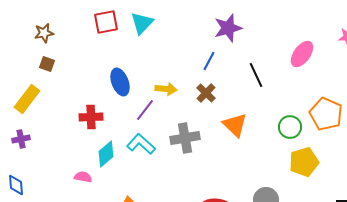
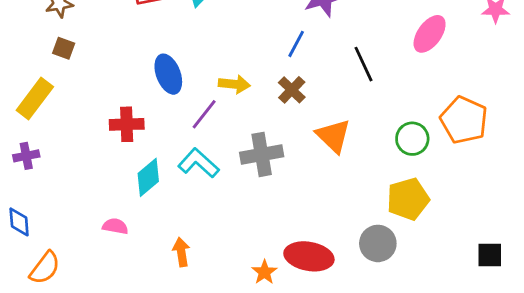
yellow pentagon: (304, 162) -> (408, 199), moved
pink semicircle: (83, 177) -> (115, 226), moved

